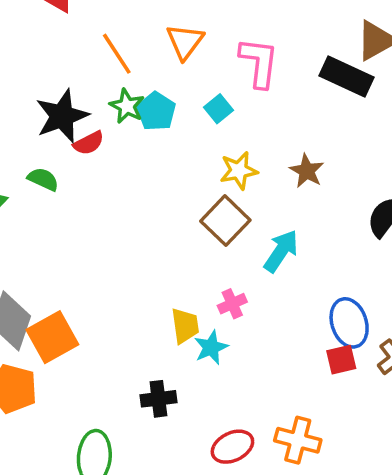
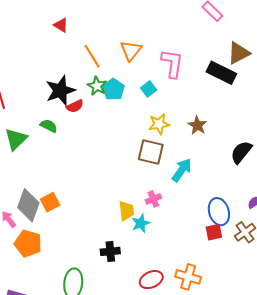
brown square: (225, 221) -> (151, 152), turned -32
orange square: (52, 337) -> (50, 202), moved, size x0.7

